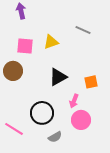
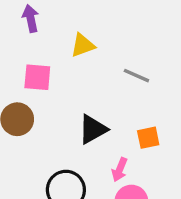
gray line: (83, 30) -> (136, 76), moved
yellow triangle: (51, 42) -> (83, 45), moved

